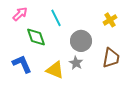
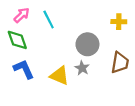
cyan line: (56, 18) -> (49, 19), moved
yellow cross: (110, 20) -> (119, 22), turned 32
green diamond: (36, 37) -> (17, 40), moved

